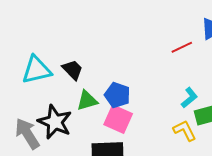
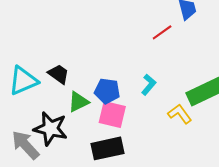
cyan L-shape: (189, 98) -> (149, 85), moved

